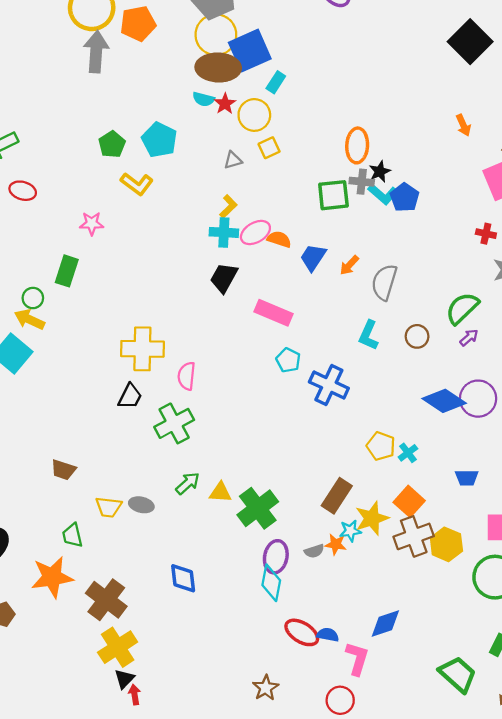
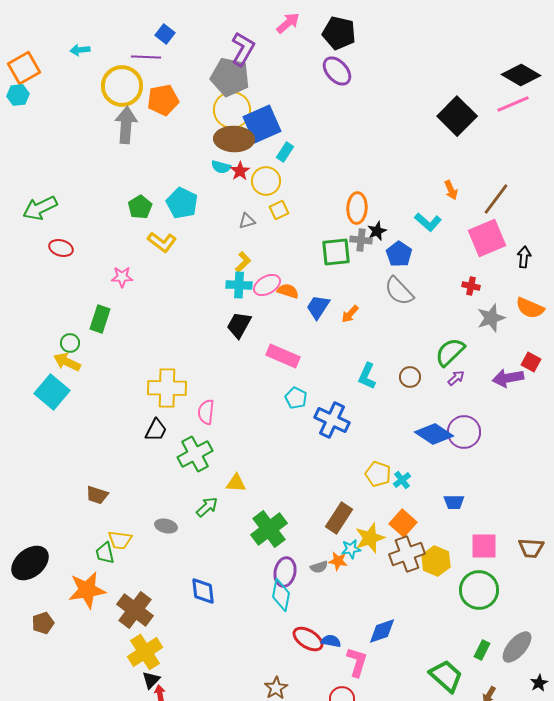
cyan L-shape: (383, 194) -> (428, 222), moved
gray semicircle: (384, 282) -> (399, 291), moved, turned -60
yellow triangle: (220, 492) -> (236, 483), moved
yellow trapezoid: (109, 507) -> (120, 540), moved

